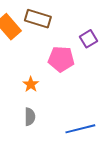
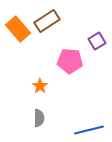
brown rectangle: (38, 19) -> (47, 21), turned -50

